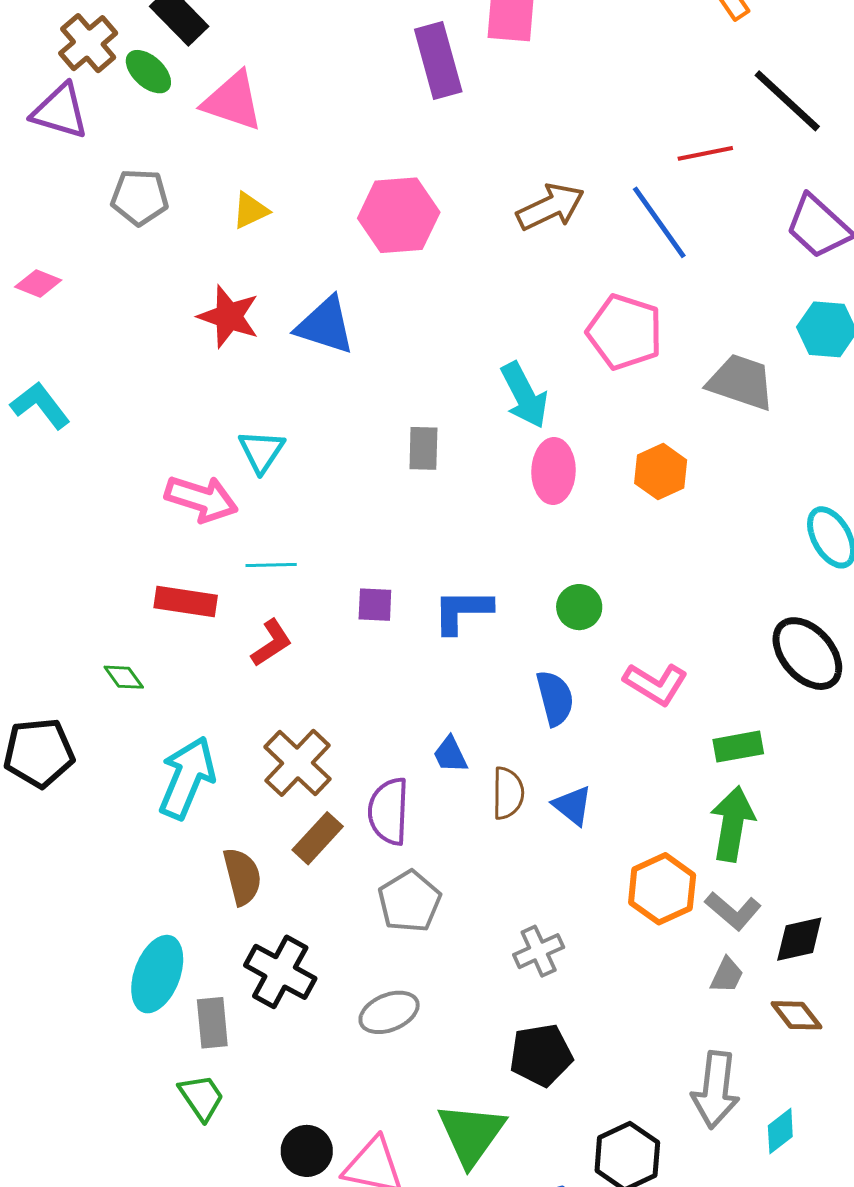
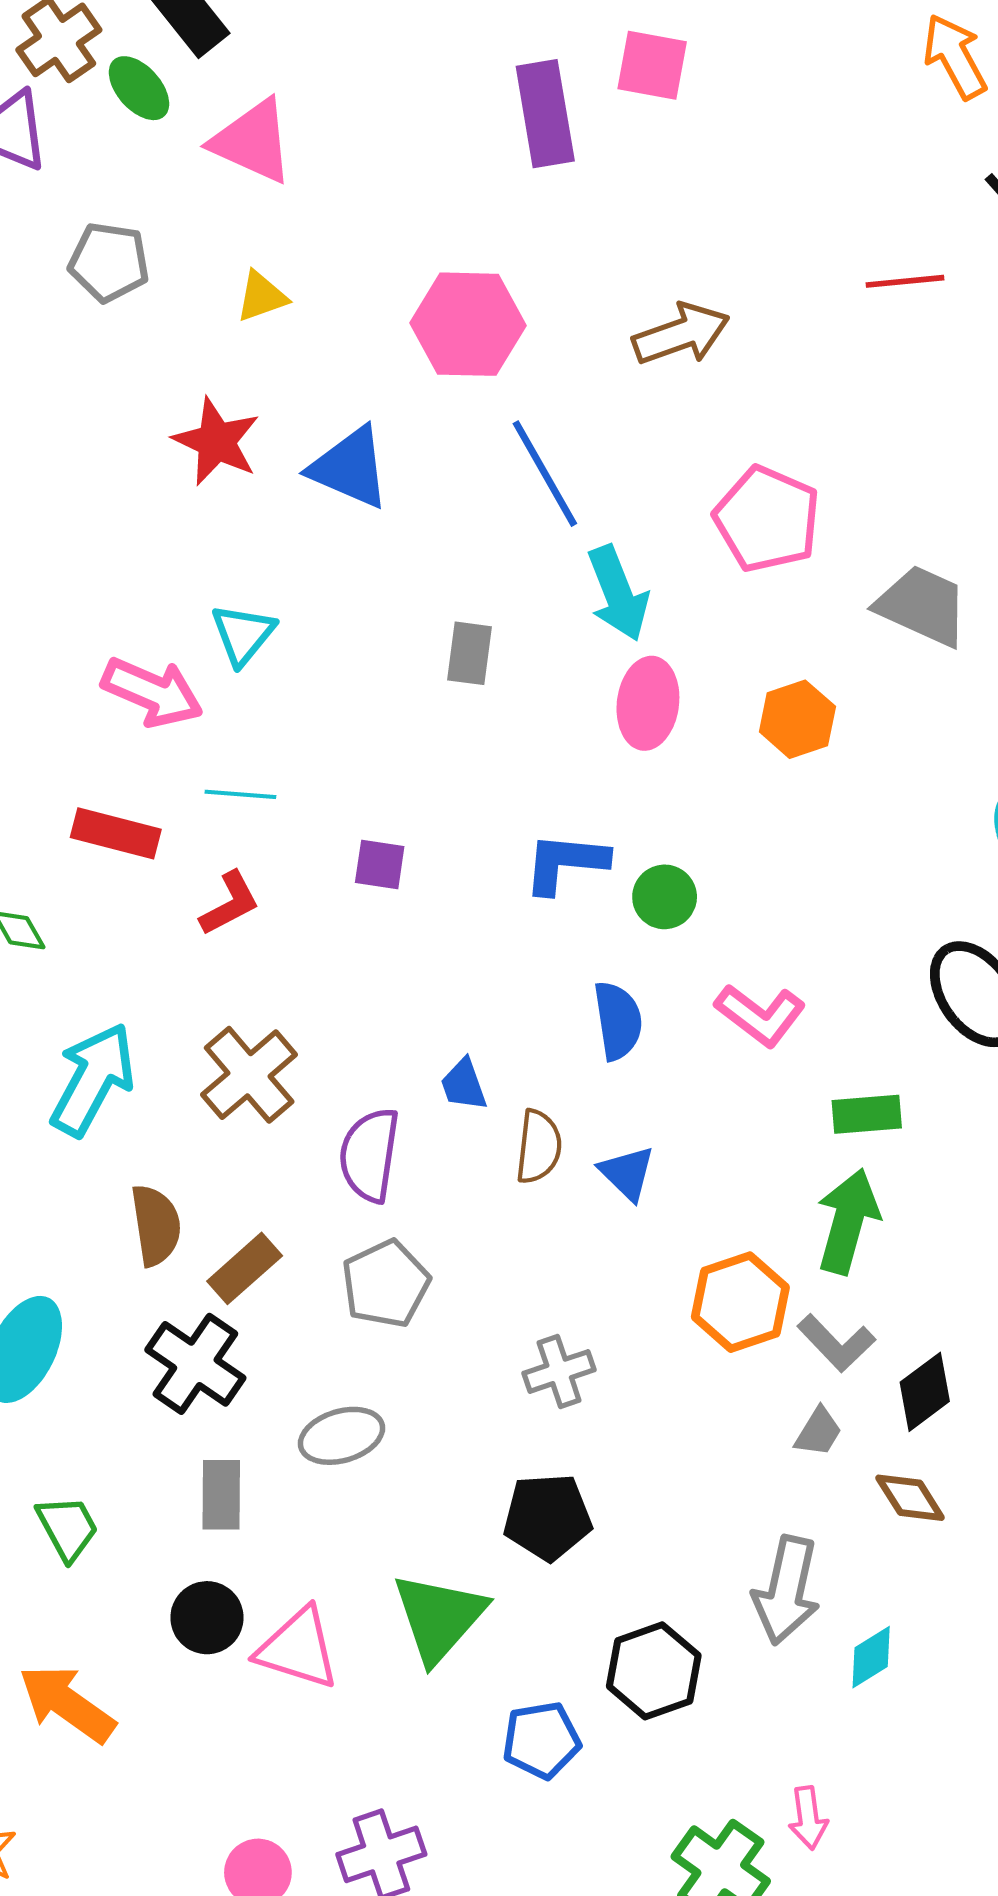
blue line: (659, 222) -> (545, 474), moved
blue L-shape: (462, 611) -> (565, 863), moved
brown rectangle: (318, 838) -> (245, 1268), moved
black diamond: (799, 939) -> (925, 1392), turned -30
gray rectangle: (212, 1023) -> (221, 1495), moved

